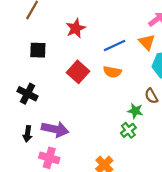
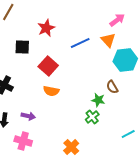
black square: (38, 50) -> (22, 47), moved
orange semicircle: (112, 72) -> (51, 91), moved
purple arrow: (55, 129) -> (28, 116), size x0.6

